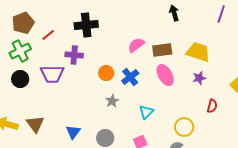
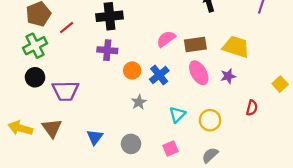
purple cross: (74, 55) -> (107, 50), moved
purple trapezoid: (52, 74) -> (65, 91), moved
purple star: (199, 78) -> (228, 76), moved
yellow circle: (184, 127) -> (210, 120), moved

